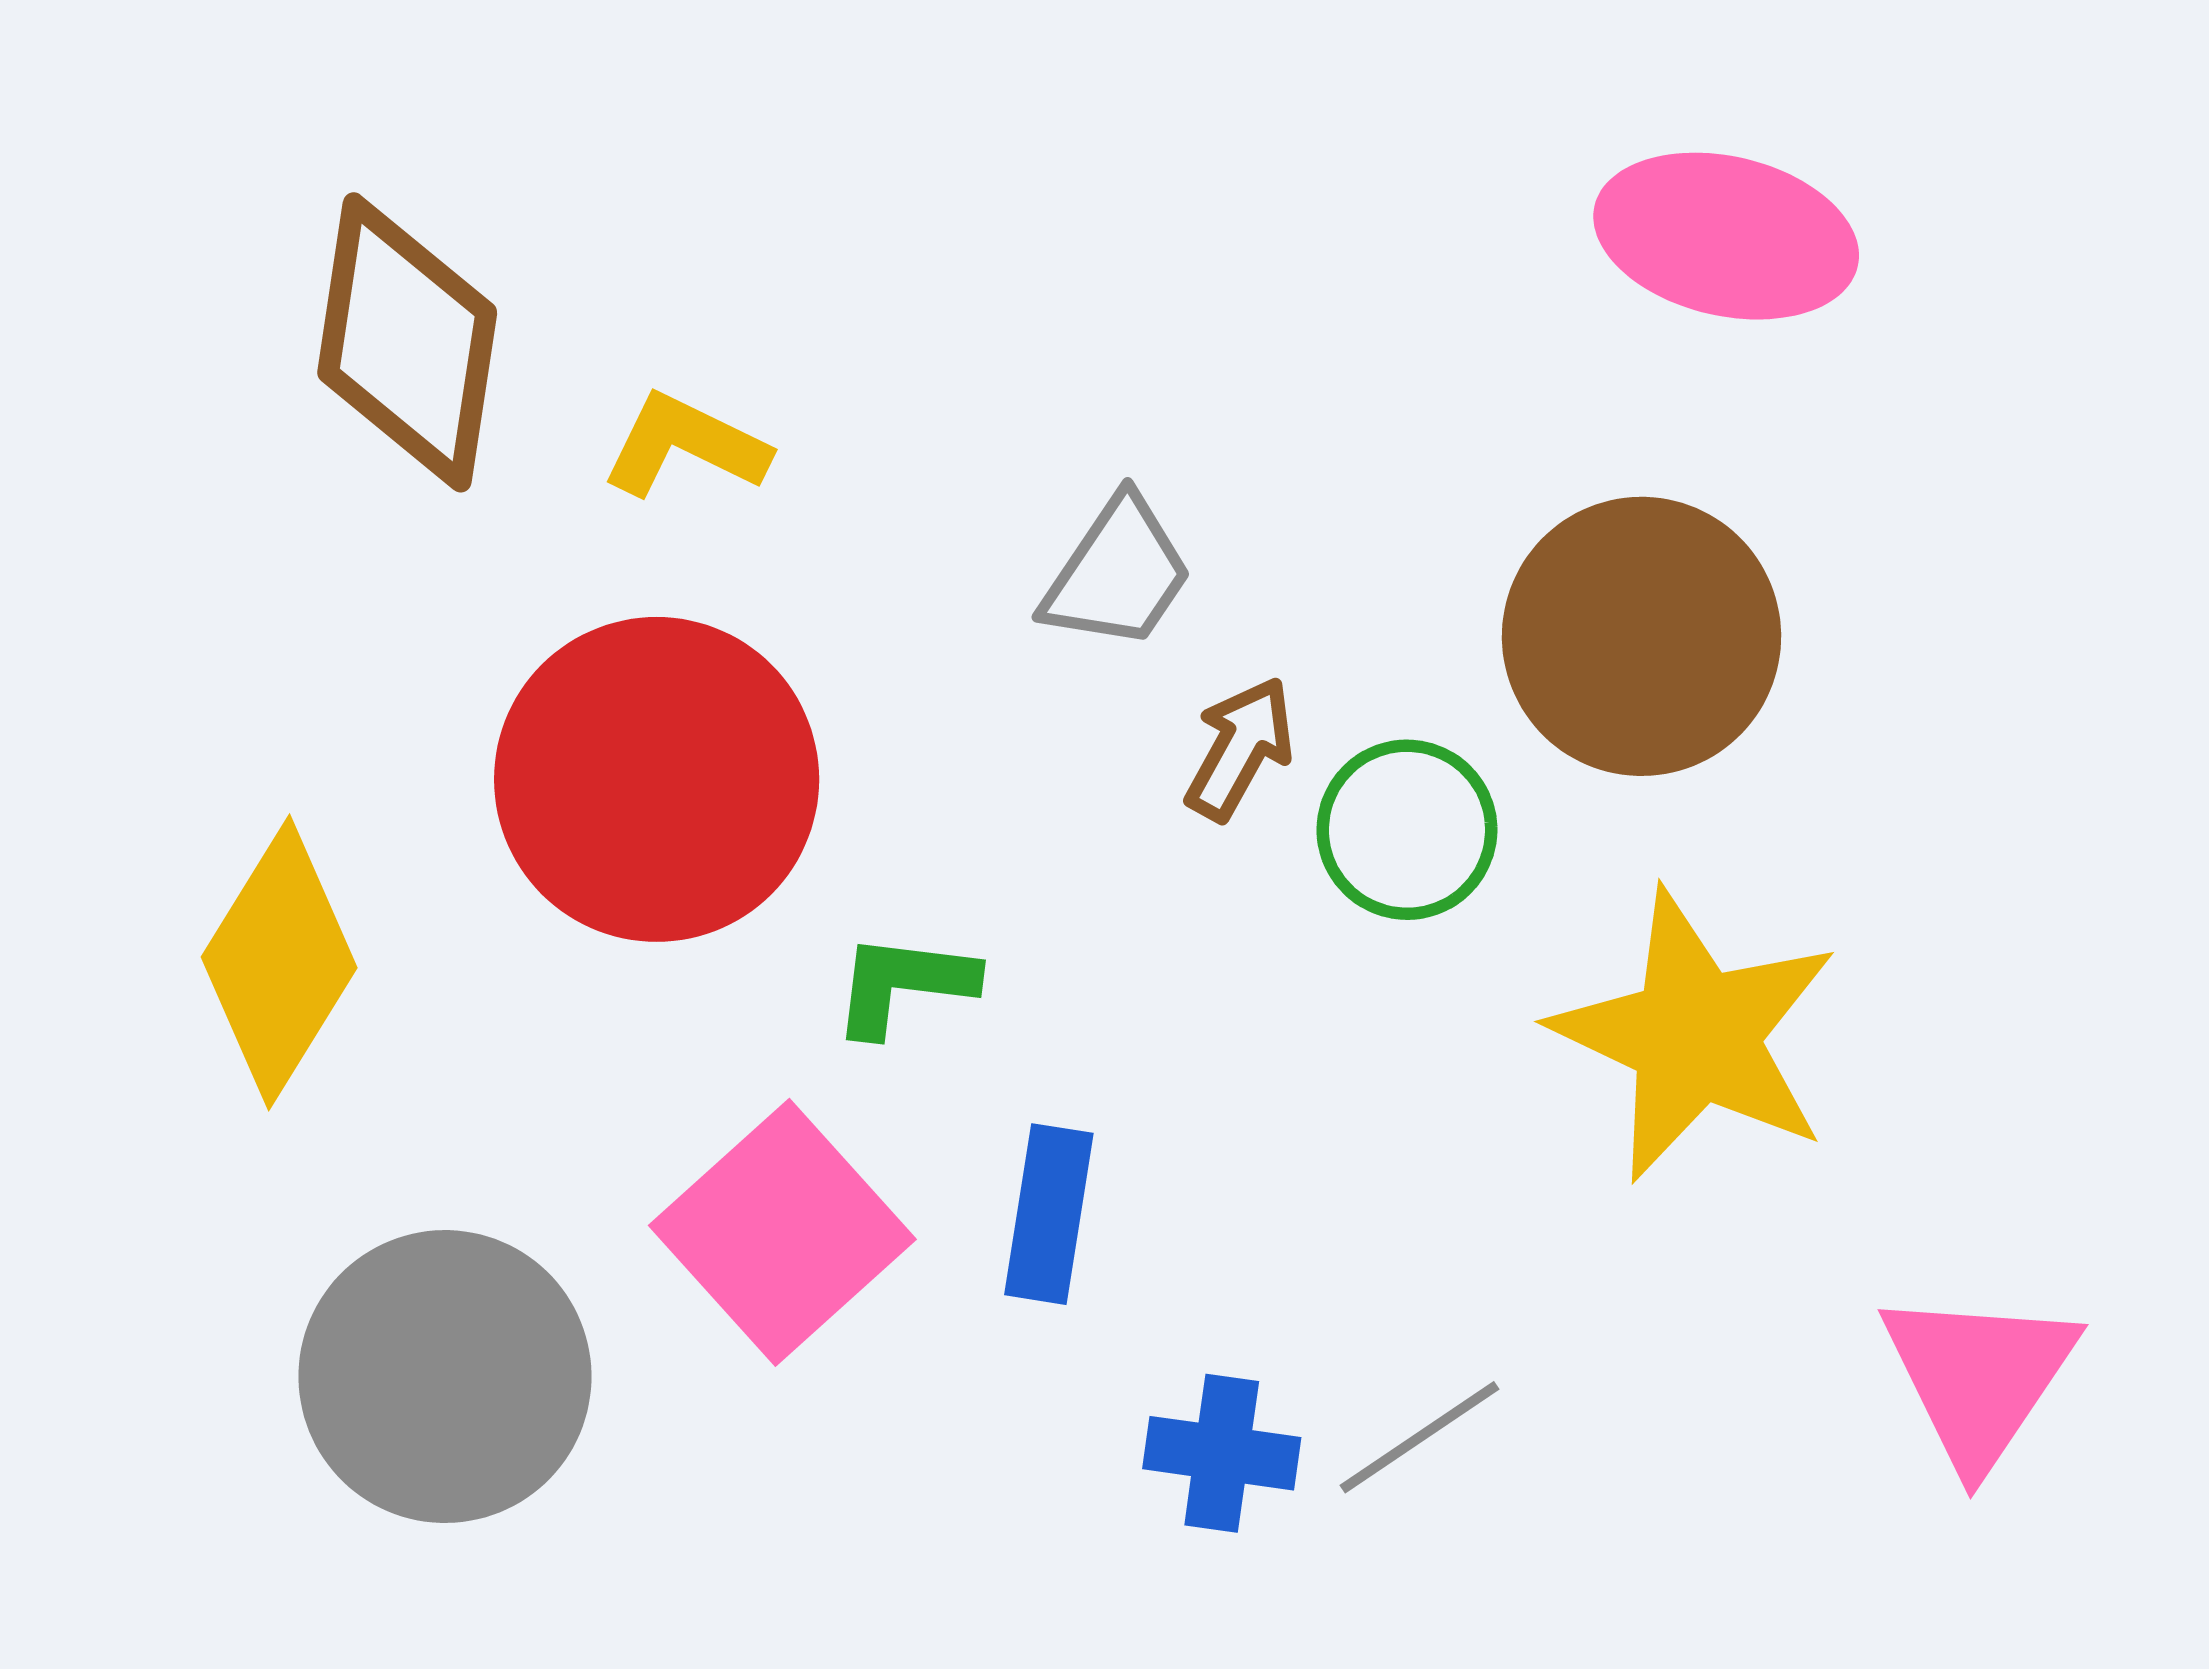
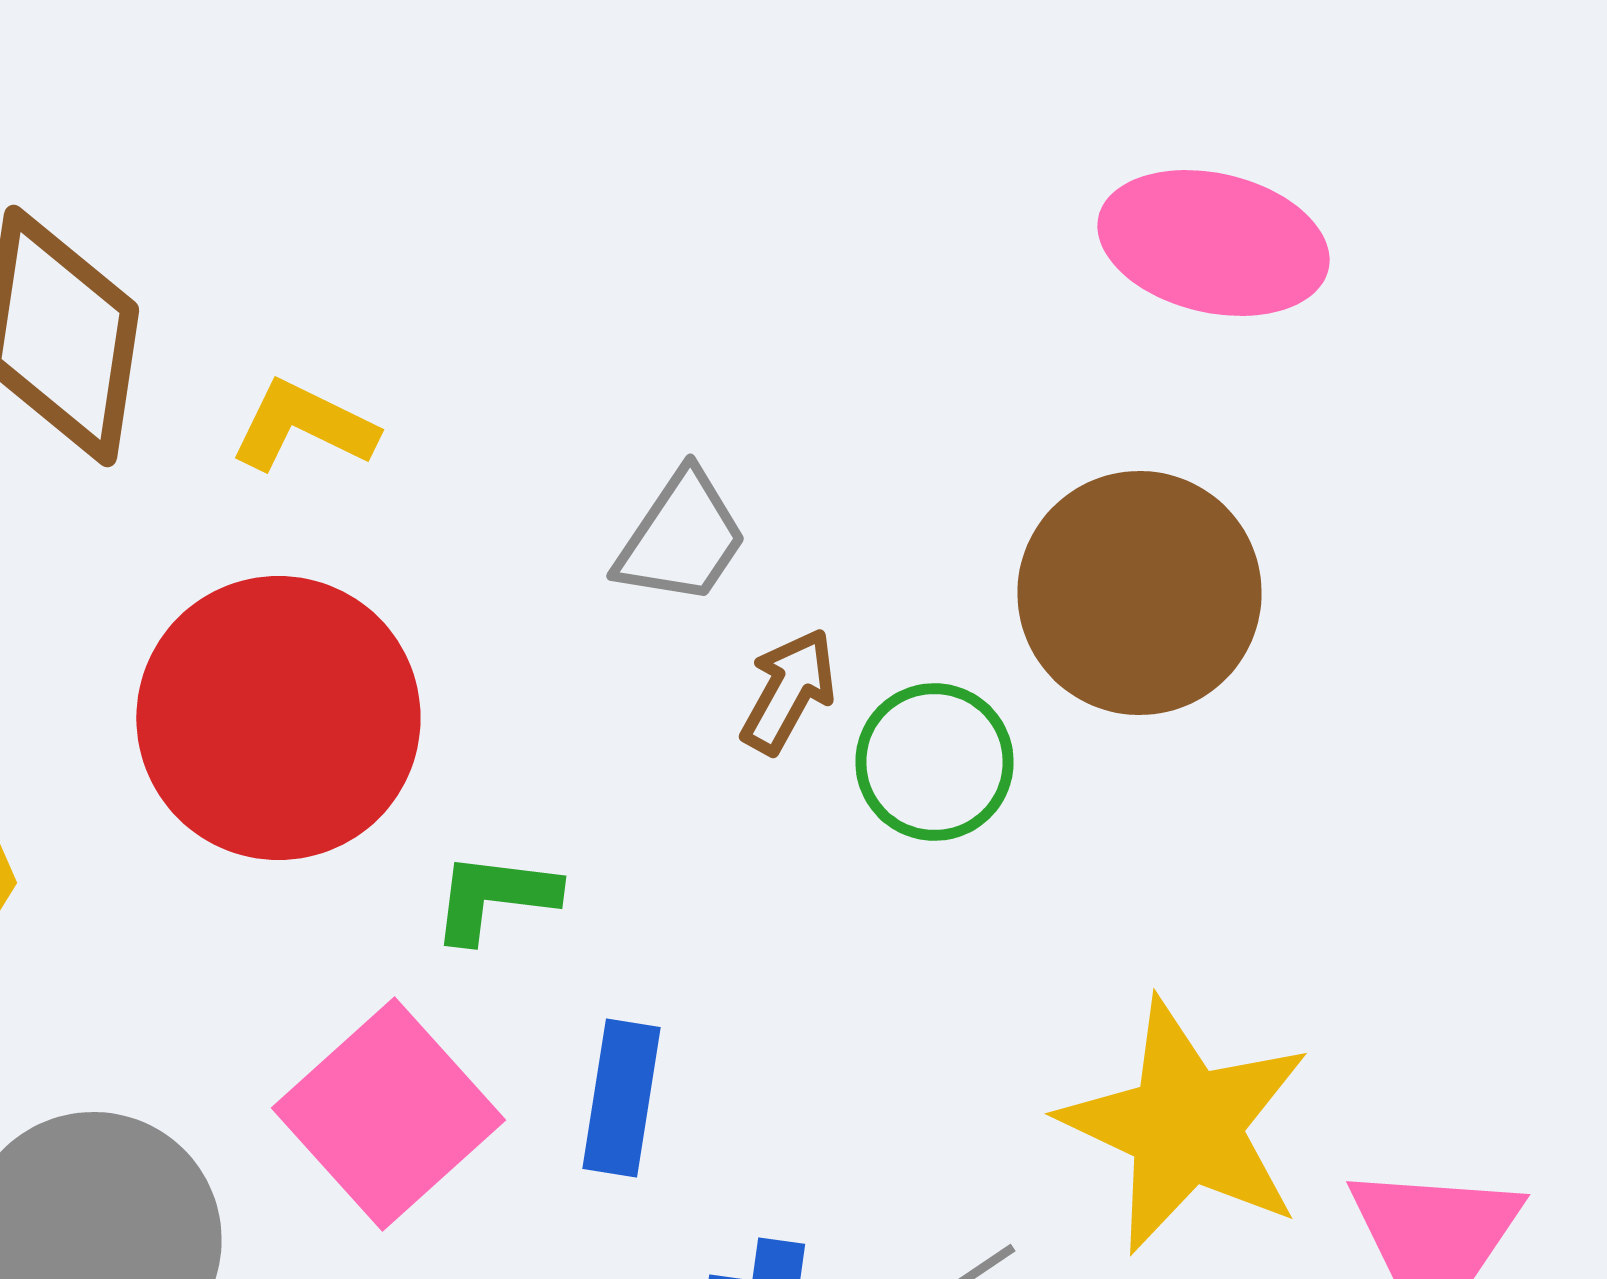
yellow star: (1695, 1036) -> (1185, 1126), moved

